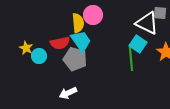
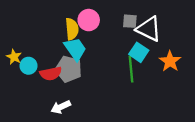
gray square: (160, 13) -> (130, 21), moved
red semicircle: (60, 43) -> (51, 74), moved

